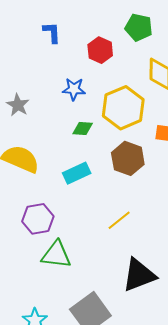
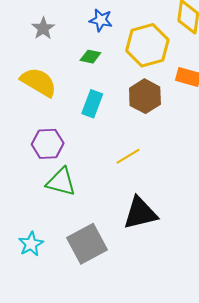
green diamond: (83, 129) -> (90, 57), moved
cyan rectangle: (77, 173) -> (92, 104), turned -52

